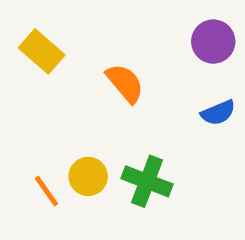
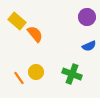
orange semicircle: (125, 83) -> (35, 34), moved
green cross: (147, 181) -> (72, 74), moved

